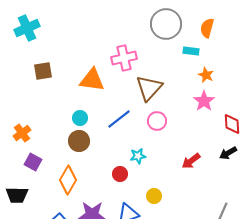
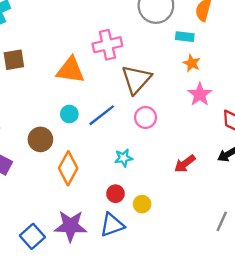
orange star: (206, 75) -> (192, 63), moved
cyan circle: (80, 118) -> (69, 114), moved
brown circle: (79, 141) -> (40, 139), moved
red circle: (120, 174) -> (115, 194), moved
orange diamond: (68, 180) -> (68, 168), moved

